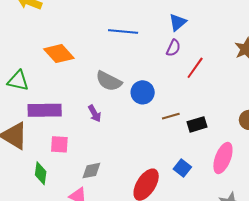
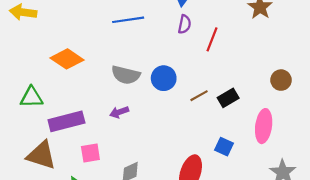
purple arrow: (95, 114) -> (119, 112), turned 114

